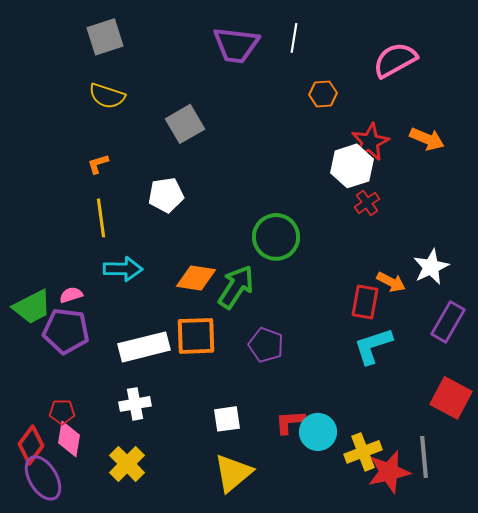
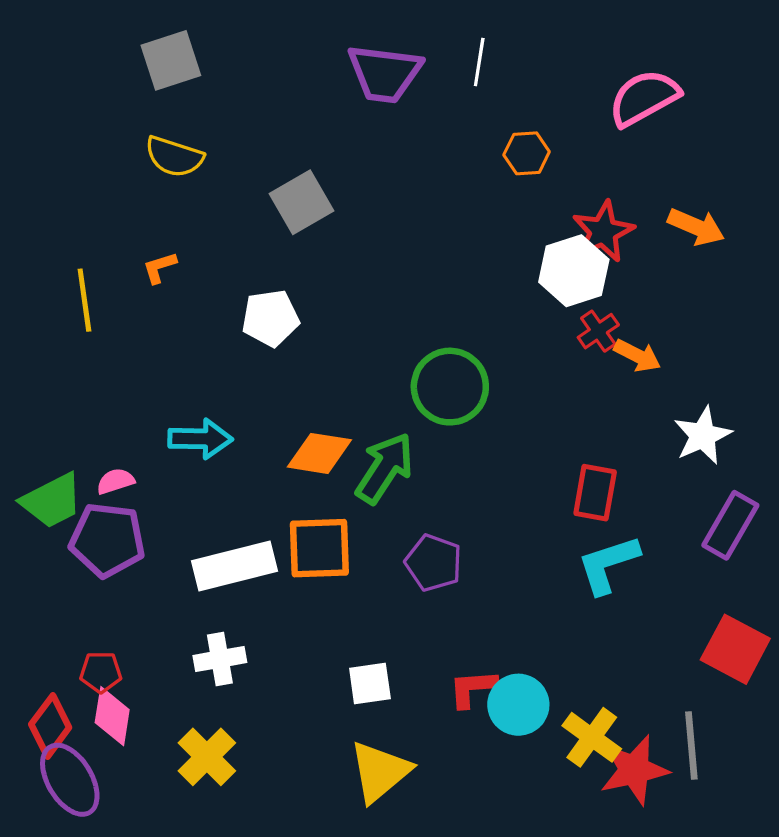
yellow line: (101, 218) -> (84, 300), moved
orange arrow: (391, 282) -> (637, 356), moved
yellow cross: (363, 452) -> (592, 737), turned -33

